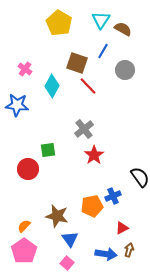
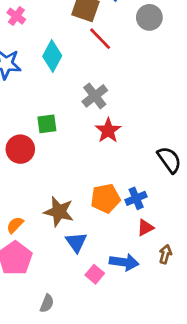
cyan diamond: (52, 86) -> (52, 56), moved
blue cross: (113, 196) -> (136, 198), moved
brown arrow: (129, 250) -> (165, 254), moved
pink square: (67, 263) -> (95, 274), moved

